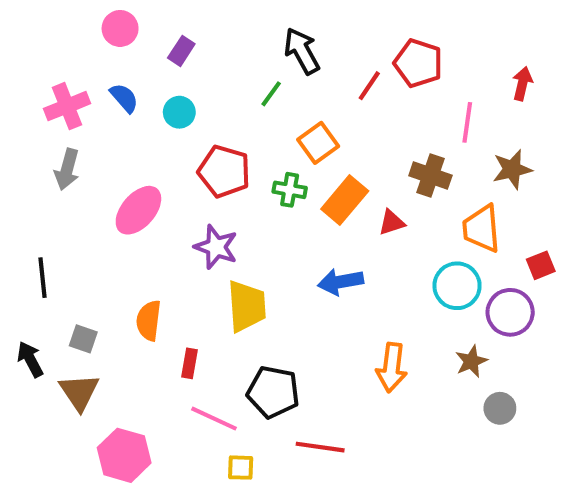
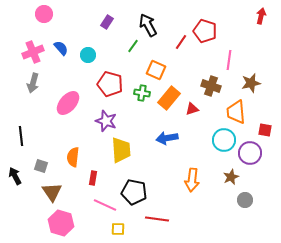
pink circle: (120, 28) -> (44, 14), moved
purple rectangle: (181, 51) -> (107, 22), moved
red arrow: (522, 84) -> (261, 16), moved
orange square: (318, 143) -> (156, 70), turned -30
red square: (541, 265) -> (265, 130), turned 32
brown triangle: (79, 392) -> (52, 192), moved

